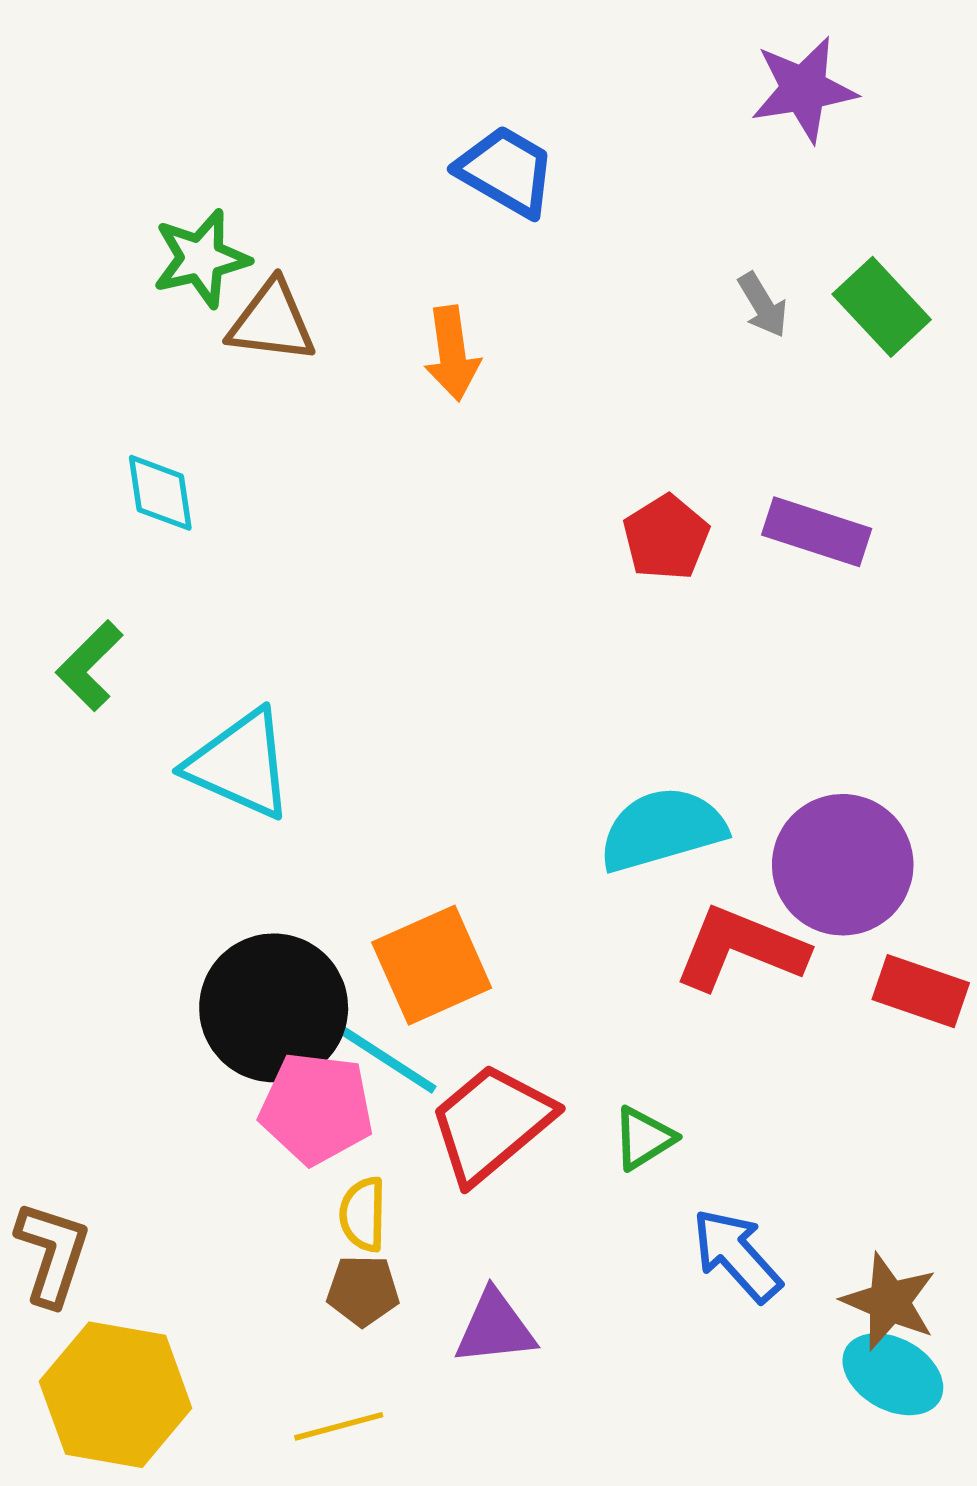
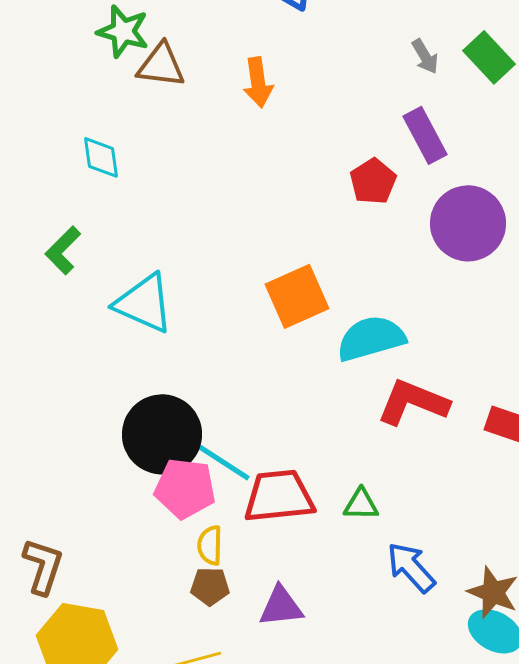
green star: (201, 258) -> (123, 31), turned 30
purple rectangle: (817, 532) -> (425, 135), moved, turned 44
purple circle: (843, 865) -> (468, 223), moved
orange square: (432, 965) -> (297, 296), moved
red trapezoid: (491, 1123) -> (279, 496), turned 34
green triangle: (644, 1138) -> (361, 504), turned 33

